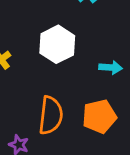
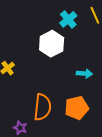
white hexagon: (57, 44) -> (52, 44), moved

